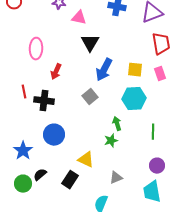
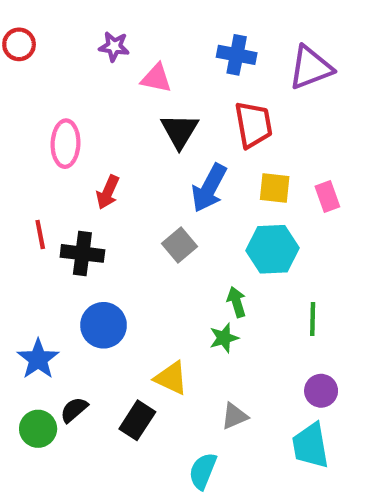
red trapezoid: (161, 44) -> (253, 125), moved

